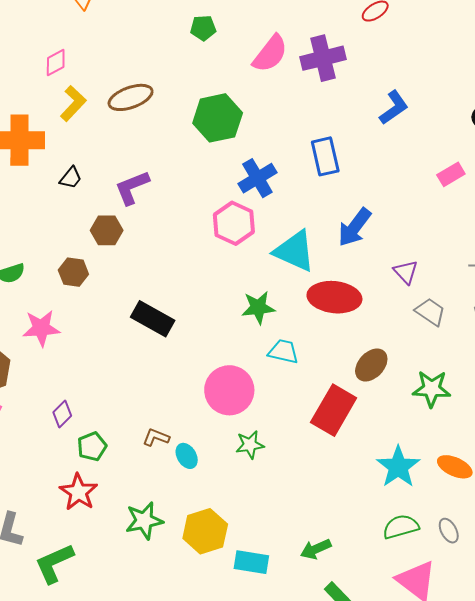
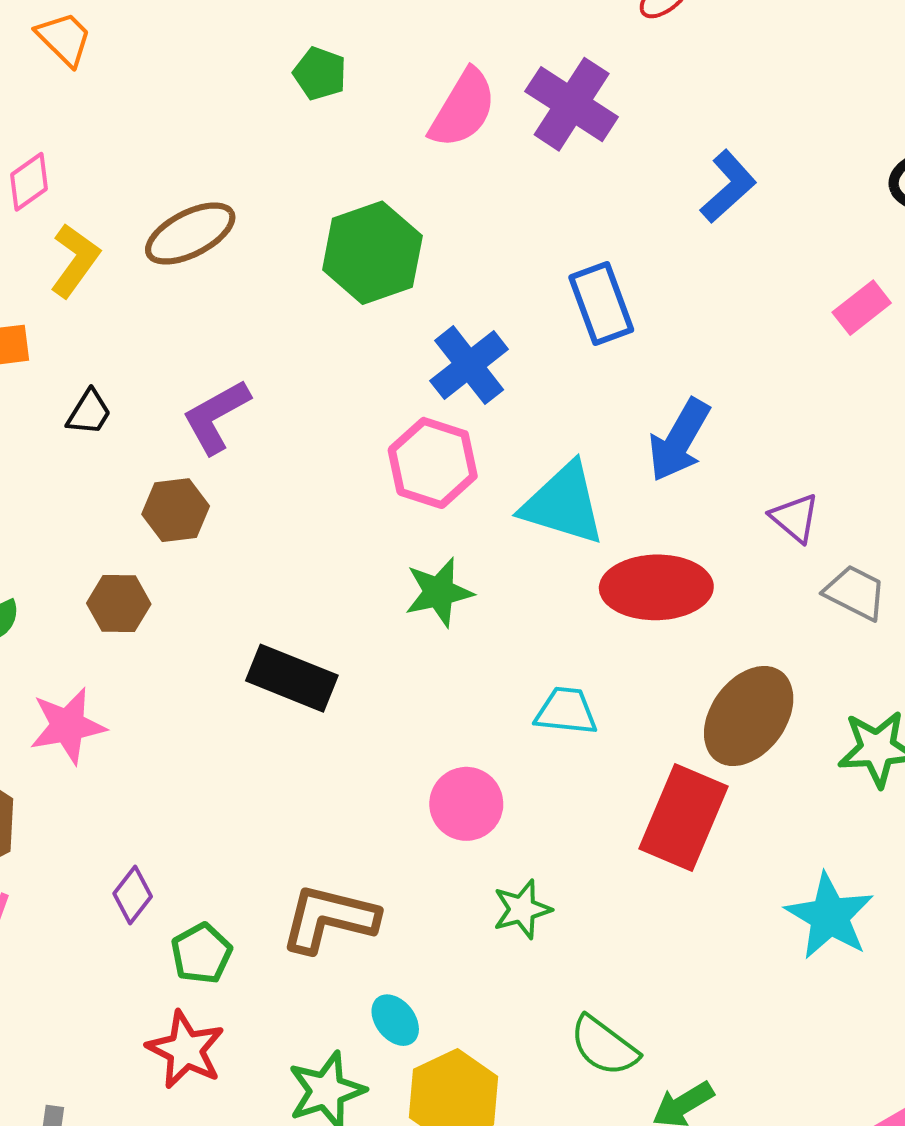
green pentagon: (203, 28) -> (320, 74), turned 30
purple cross: (323, 58) -> (572, 104), turned -36
green star: (258, 308) -> (439, 592), moved
brown ellipse: (371, 365) -> (749, 716), size x1.4
pink circle: (229, 390) -> (466, 804), size x0.7
brown L-shape: (156, 437) -> (329, 919), size x1.8
cyan ellipse: (187, 456) -> (395, 1020), moved
green semicircle: (401, 527) -> (604, 1046), moved, turned -120

